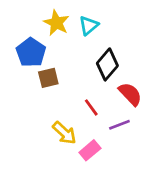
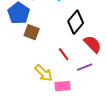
brown square: (48, 78) -> (32, 32), turned 35
pink rectangle: (90, 150) -> (63, 86), turned 35

